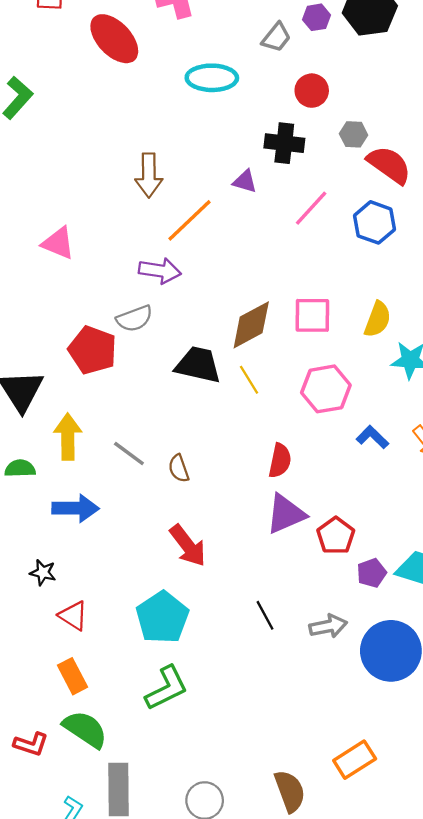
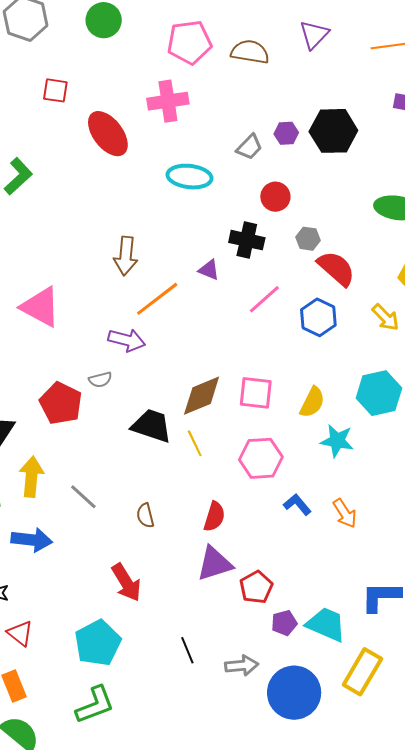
pink triangle: (58, 243) -> (41, 307), size x1.4
gray semicircle: (134, 319) -> (100, 380), size x0.7
brown semicircle: (179, 468) -> (145, 516), moved

